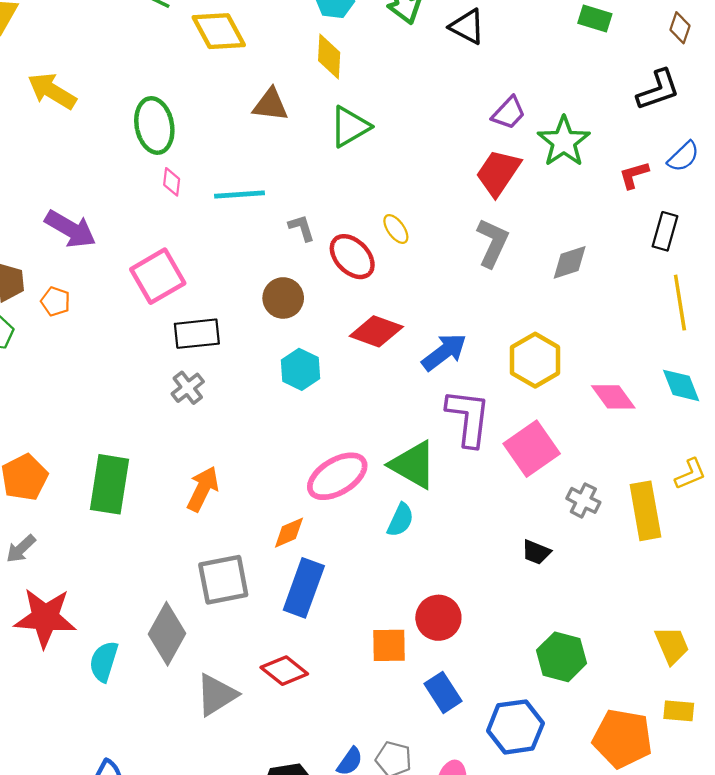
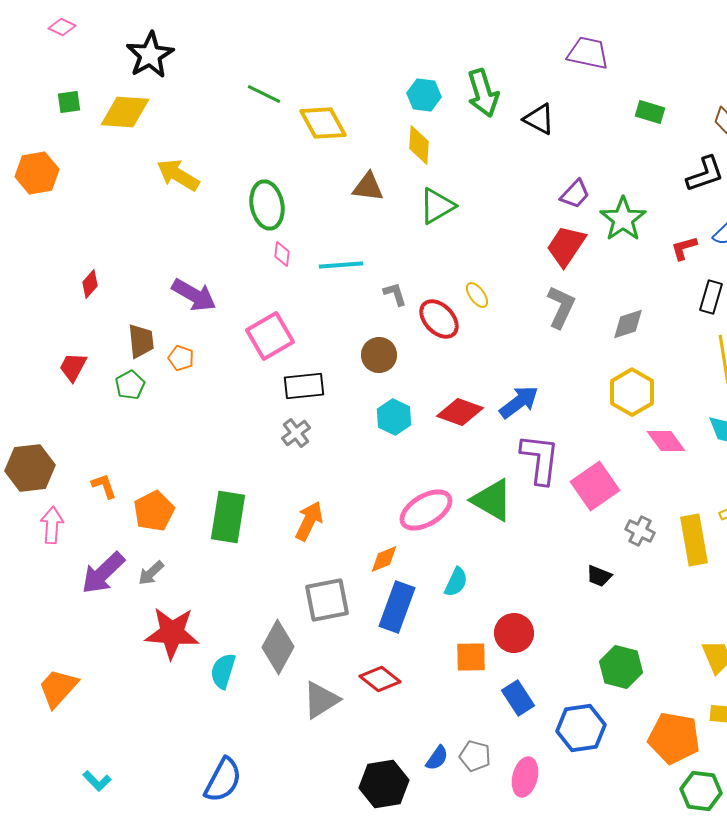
red diamond: (376, 331) -> (460, 412), moved
yellow hexagon: (535, 360) -> (632, 392), moved
cyan semicircle: (400, 520) -> (456, 582), moved

